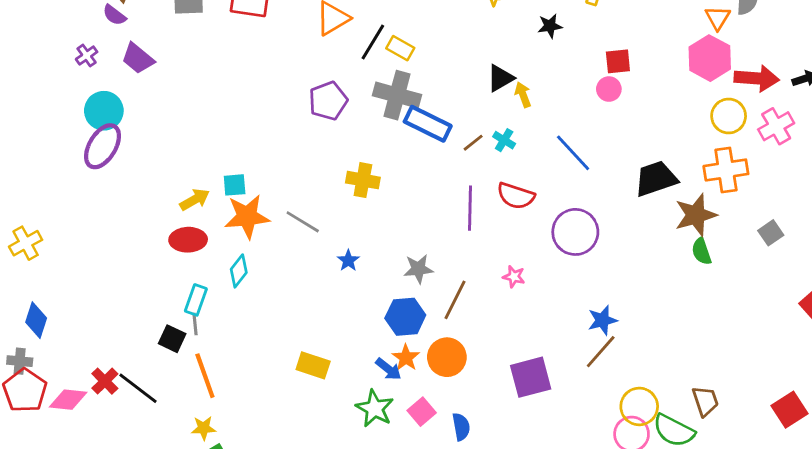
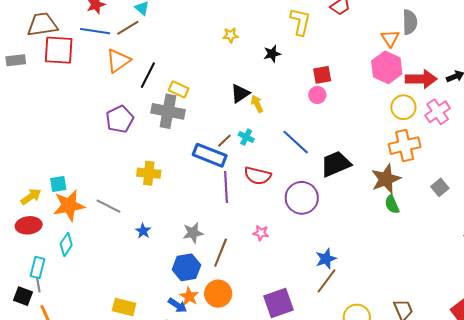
yellow rectangle: (400, 48) -> (179, 89), moved
blue rectangle: (428, 124) -> (210, 155), moved
black trapezoid: (656, 179) -> (336, 164), moved

